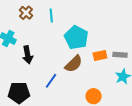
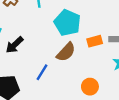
black arrow: (28, 55) -> (15, 45), turned 60

